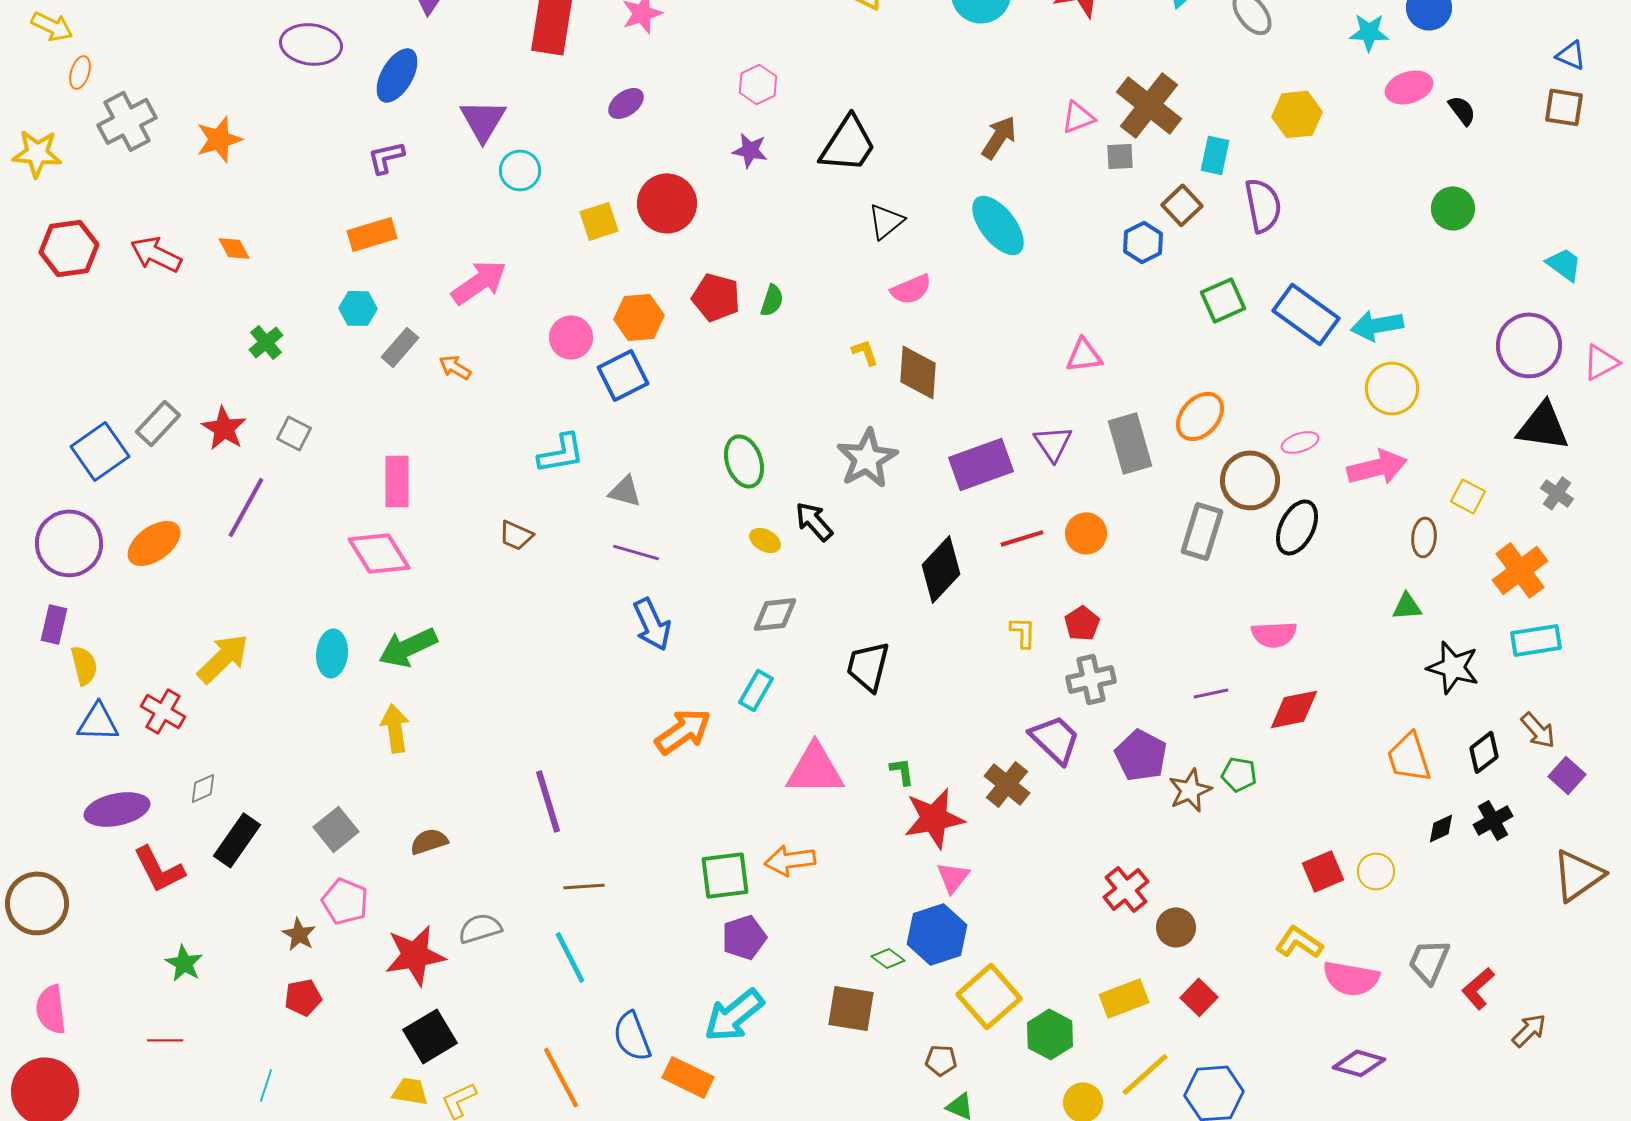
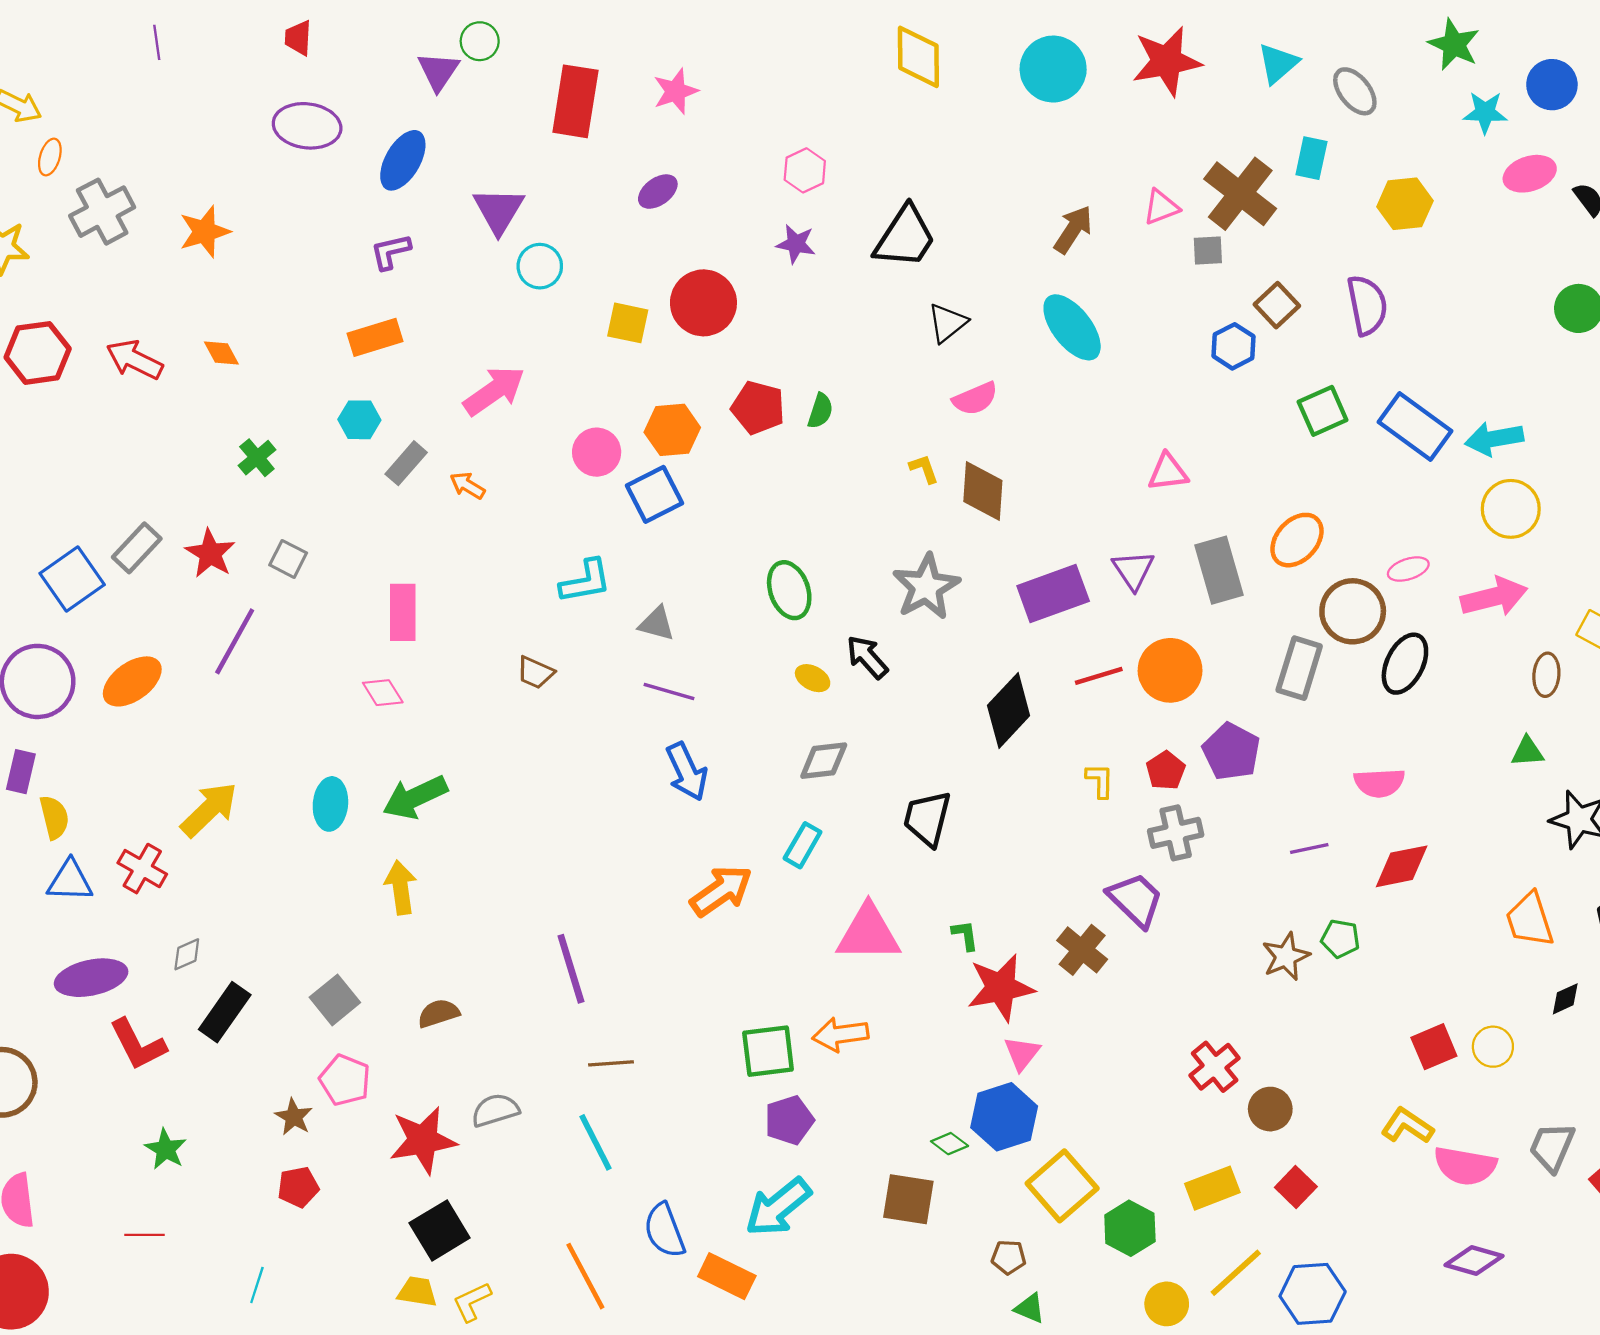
cyan rectangle: (1215, 155) -> (1311, 158), moved
yellow square: (599, 221) -> (628, 323), turned 30
orange circle: (1086, 533) -> (1170, 670), size x1.4
pink diamond: (379, 553) -> (383, 693), size x0.6
purple pentagon: (1141, 755) -> (1231, 752), moved

